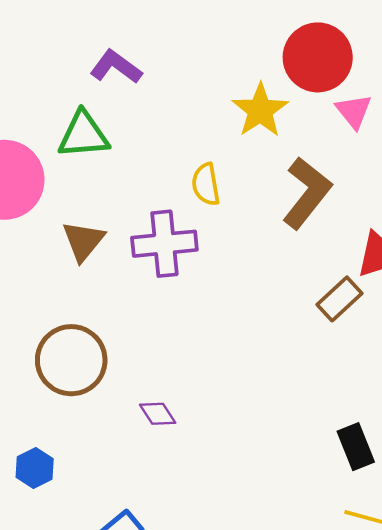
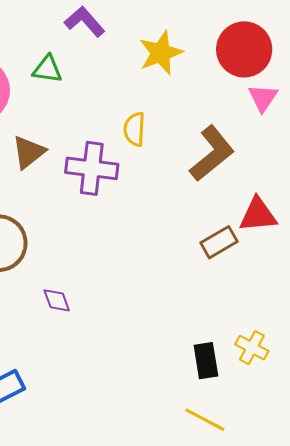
yellow star: (260, 110) -> (161, 53), moved
green triangle: (83, 135) -> (47, 69), size x0.7

